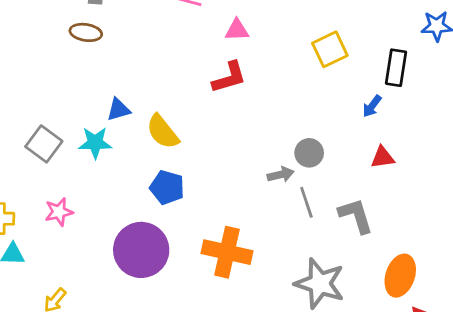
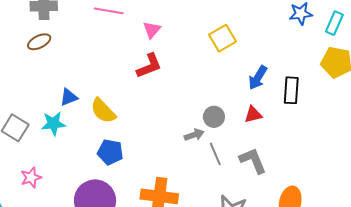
pink triangle: (237, 30) -> (152, 30), turned -42
brown ellipse: (86, 32) -> (39, 42), turned -30
black rectangle: (396, 68) -> (291, 90), moved
blue arrow: (372, 106) -> (258, 78), size x1.4
red triangle: (383, 157) -> (253, 115), moved

